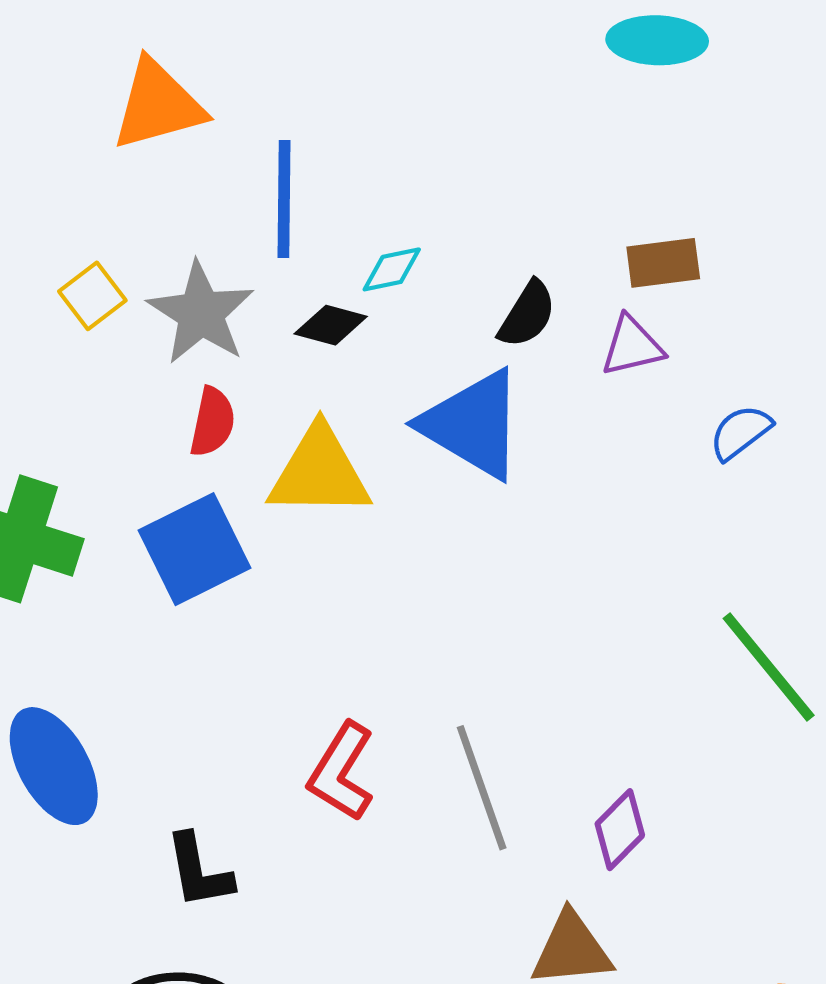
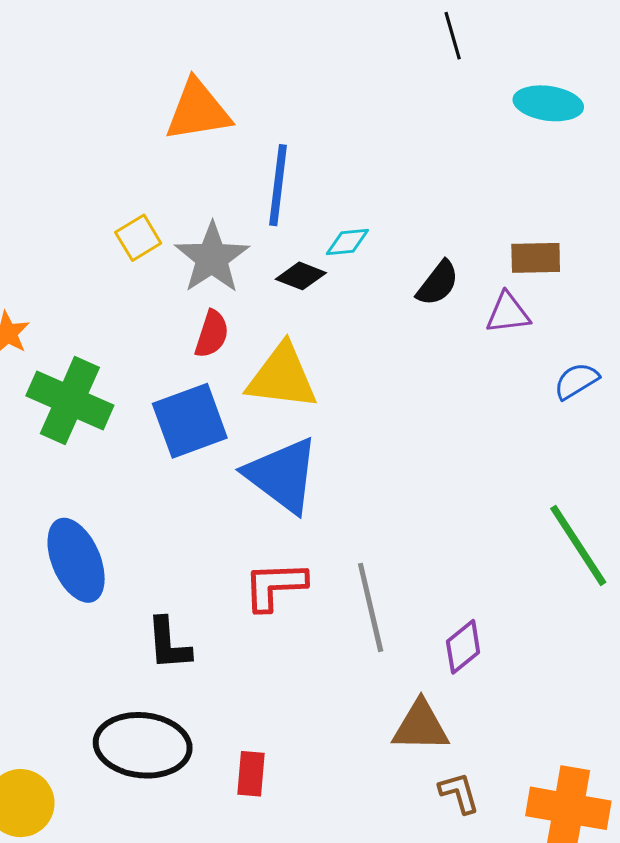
blue triangle: (473, 424) -> (282, 475), moved
red L-shape: (341, 772) -> (275, 586), turned 50

